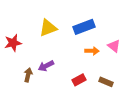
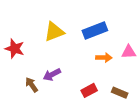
red star: (13, 43) -> (15, 49), turned 30
pink triangle: (114, 46) -> (129, 52), turned -40
brown arrow: (28, 75) -> (32, 85), turned -48

